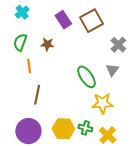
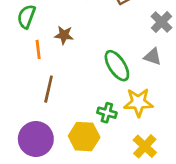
brown star: (47, 44) -> (64, 35), moved
gray triangle: (112, 70) -> (153, 57), turned -48
green cross: (85, 128) -> (107, 113), moved

